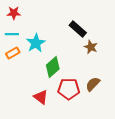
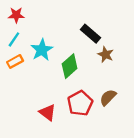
cyan line: (12, 34) -> (14, 39), turned -56
green diamond: (53, 67) -> (70, 66), moved
red pentagon: (69, 89) -> (80, 103), turned -30

